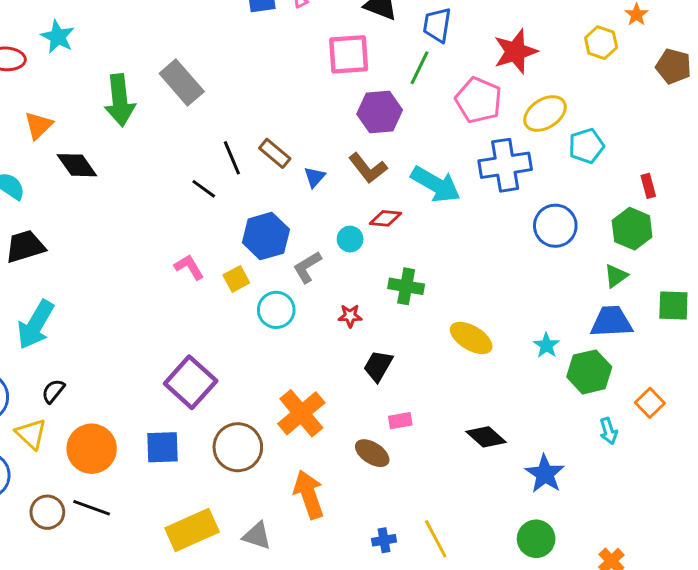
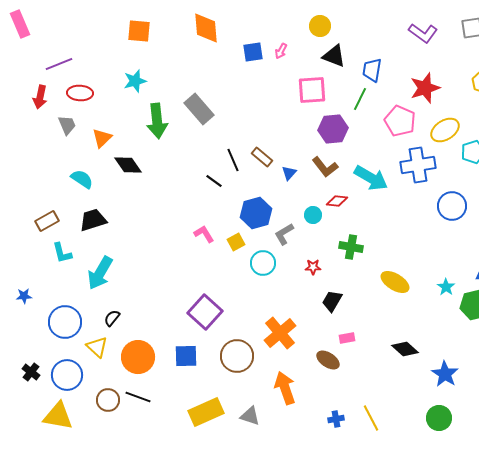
cyan star: (58, 37) -> (135, 81), moved, turned 30

